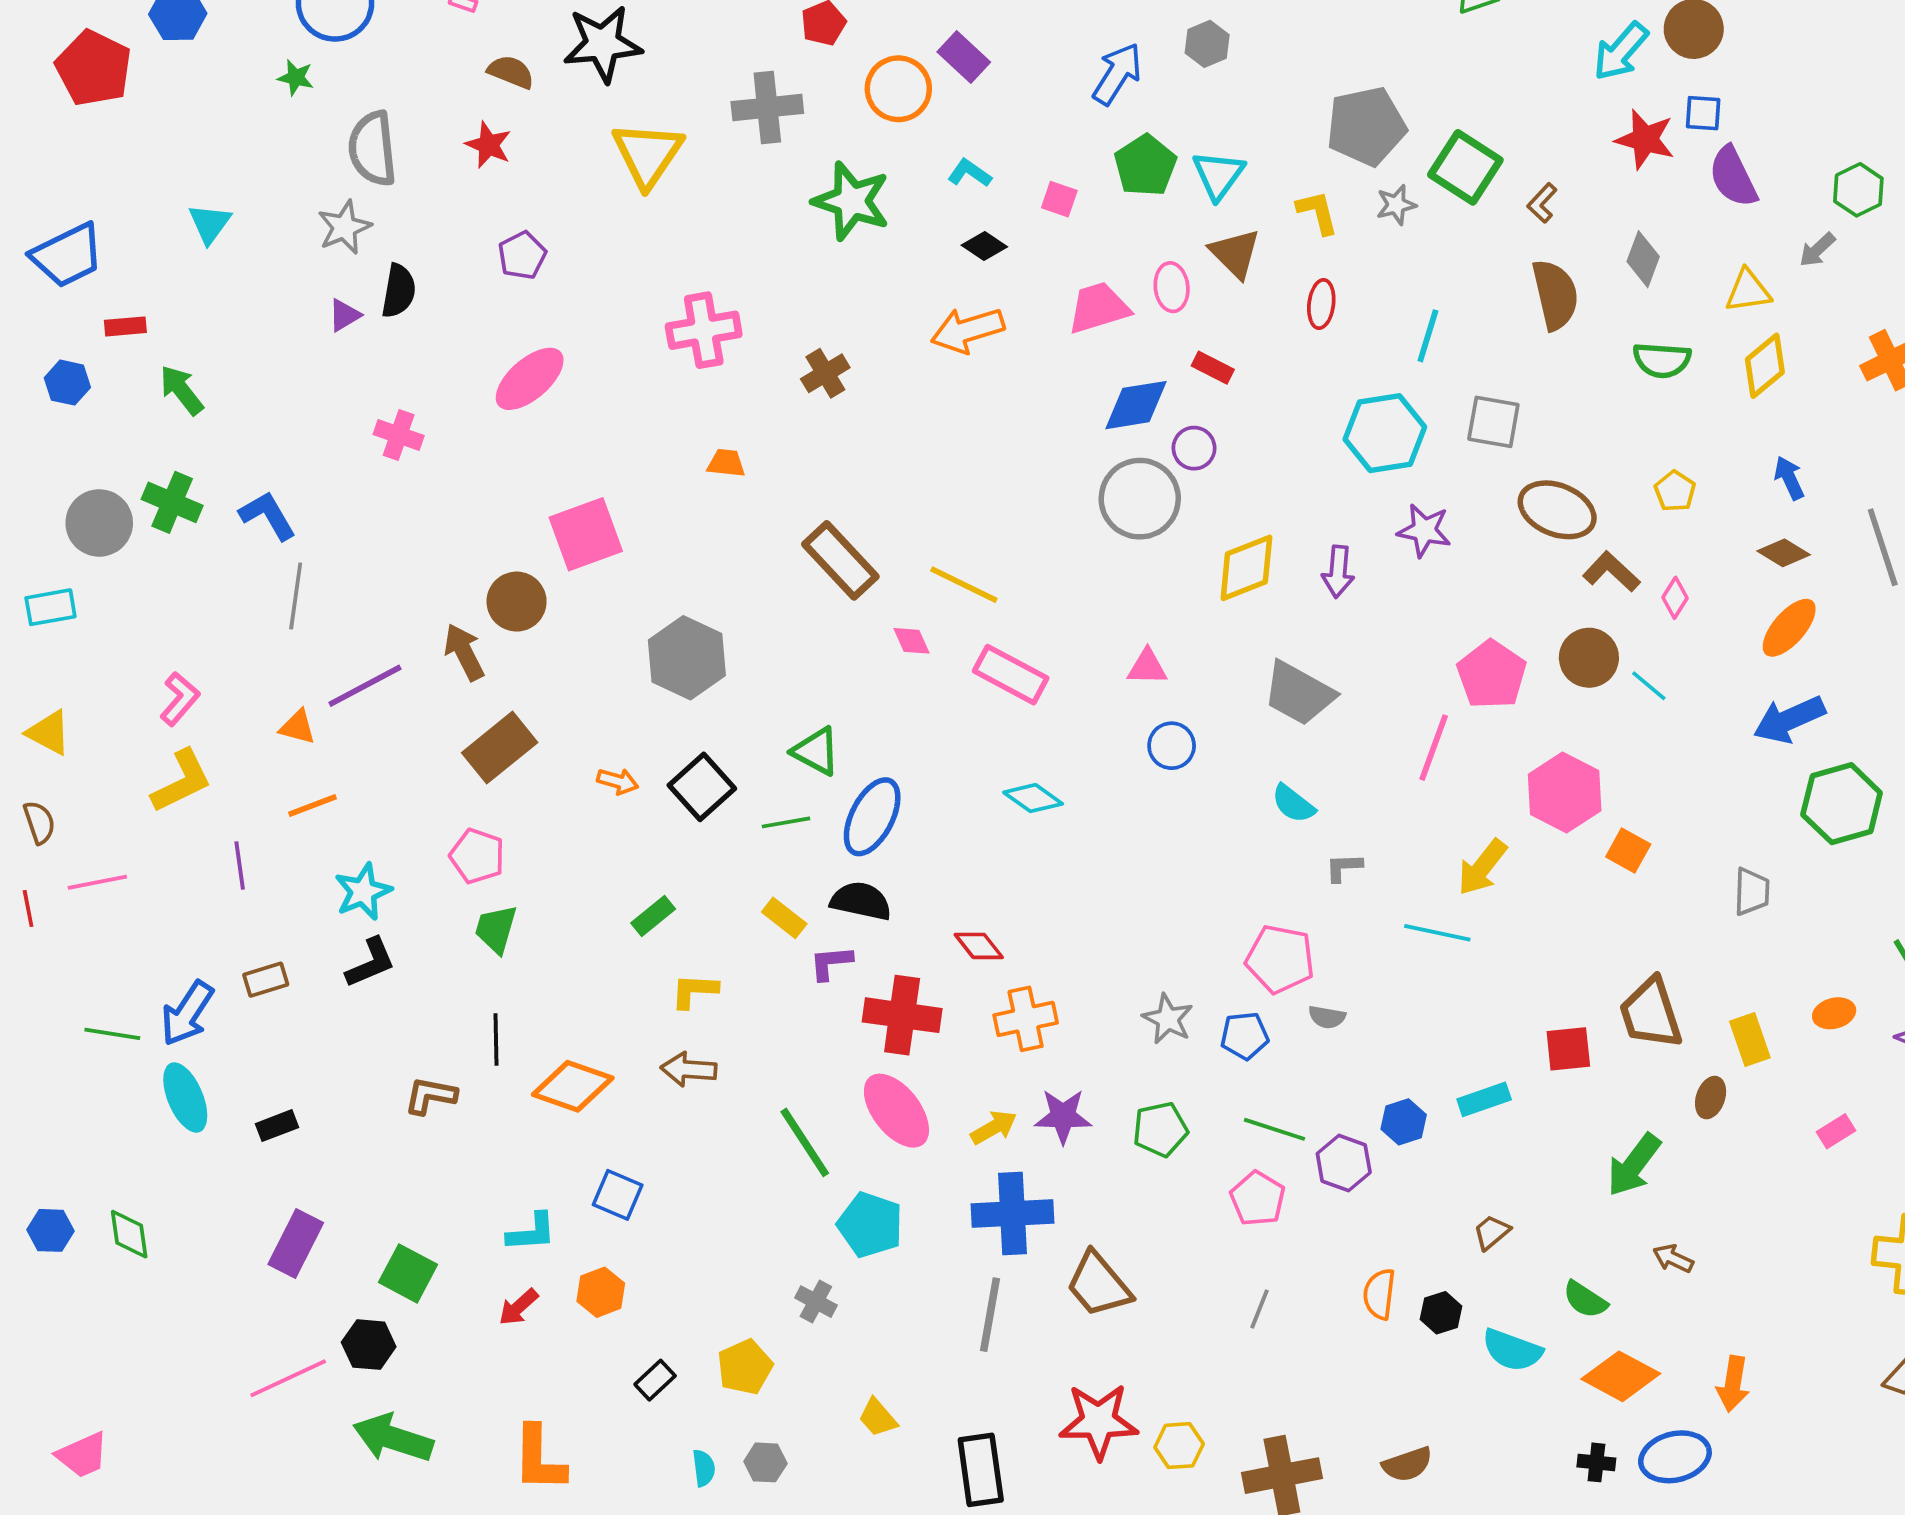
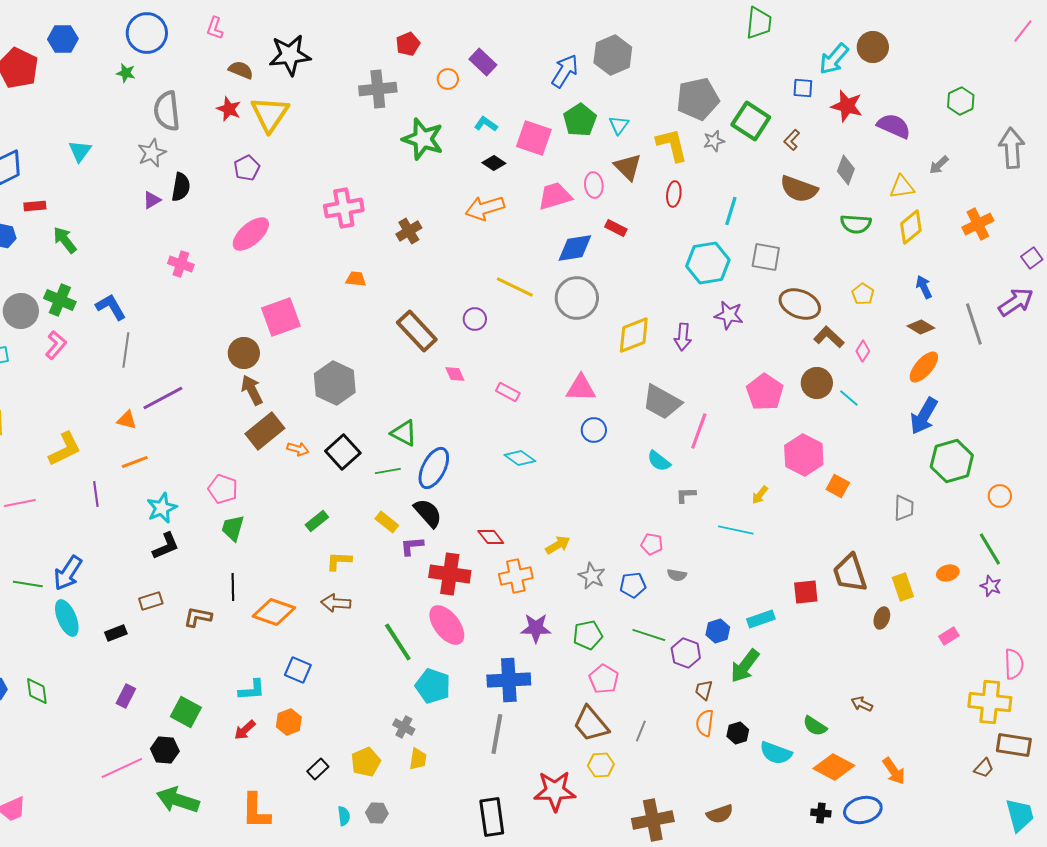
gray hexagon: (1207, 44) -> (613, 55), size x1.6
orange circle: (898, 89) -> (448, 79), size x0.6
blue square: (1703, 113) -> (803, 88), moved
yellow triangle: (648, 154) -> (270, 114), moved
cyan triangle: (1218, 175) -> (619, 125), size x0.7
purple semicircle: (1733, 177) -> (894, 126), turned 140
green hexagon: (1858, 190) -> (961, 101), moved
pink square: (1059, 199) -> (534, 138), size x1.8
yellow L-shape: (1318, 212) -> (672, 145), size x1.4
brown semicircle: (1555, 295) -> (799, 189), turned 123
purple circle: (1194, 448) -> (475, 319), moved
yellow line: (964, 585) -> (515, 287), moved
brown arrow: (464, 652) -> (252, 390), moved
pink triangle: (1147, 667) -> (581, 388), size x1.4
pink rectangle: (1011, 675) -> (508, 392), size x0.6
pink L-shape: (180, 699) -> (56, 345), moved
blue arrow: (1789, 719) -> (924, 416), turned -36
brown rectangle: (500, 748) -> (265, 431), moved
pink line: (1434, 748) -> (699, 431), moved
yellow arrow: (1482, 867) -> (760, 495), size x0.6
black semicircle: (861, 901) -> (428, 513), turned 36
pink pentagon: (1280, 959) -> (652, 544), size x0.6
brown rectangle: (266, 980) -> (151, 601), moved
yellow arrow: (994, 1127) -> (558, 545), moved
green arrow: (1634, 1165) -> (745, 666), moved
pink pentagon: (1258, 1199) -> (604, 679), moved
brown trapezoid: (1492, 1232) -> (704, 690), moved, turned -35
purple rectangle: (296, 1243) -> (126, 696), size x0.7
brown trapezoid: (1099, 1285) -> (591, 724), moved
orange arrow: (1733, 1384) -> (894, 771), turned -44
yellow trapezoid: (878, 1418) -> (418, 759), moved, turned -130
yellow hexagon: (1179, 1446) -> (601, 765), moved

